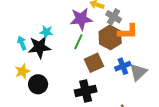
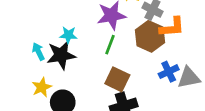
brown square: (94, 63) -> (117, 79), moved, turned -36
gray triangle: (138, 72) -> (189, 78), turned 36

